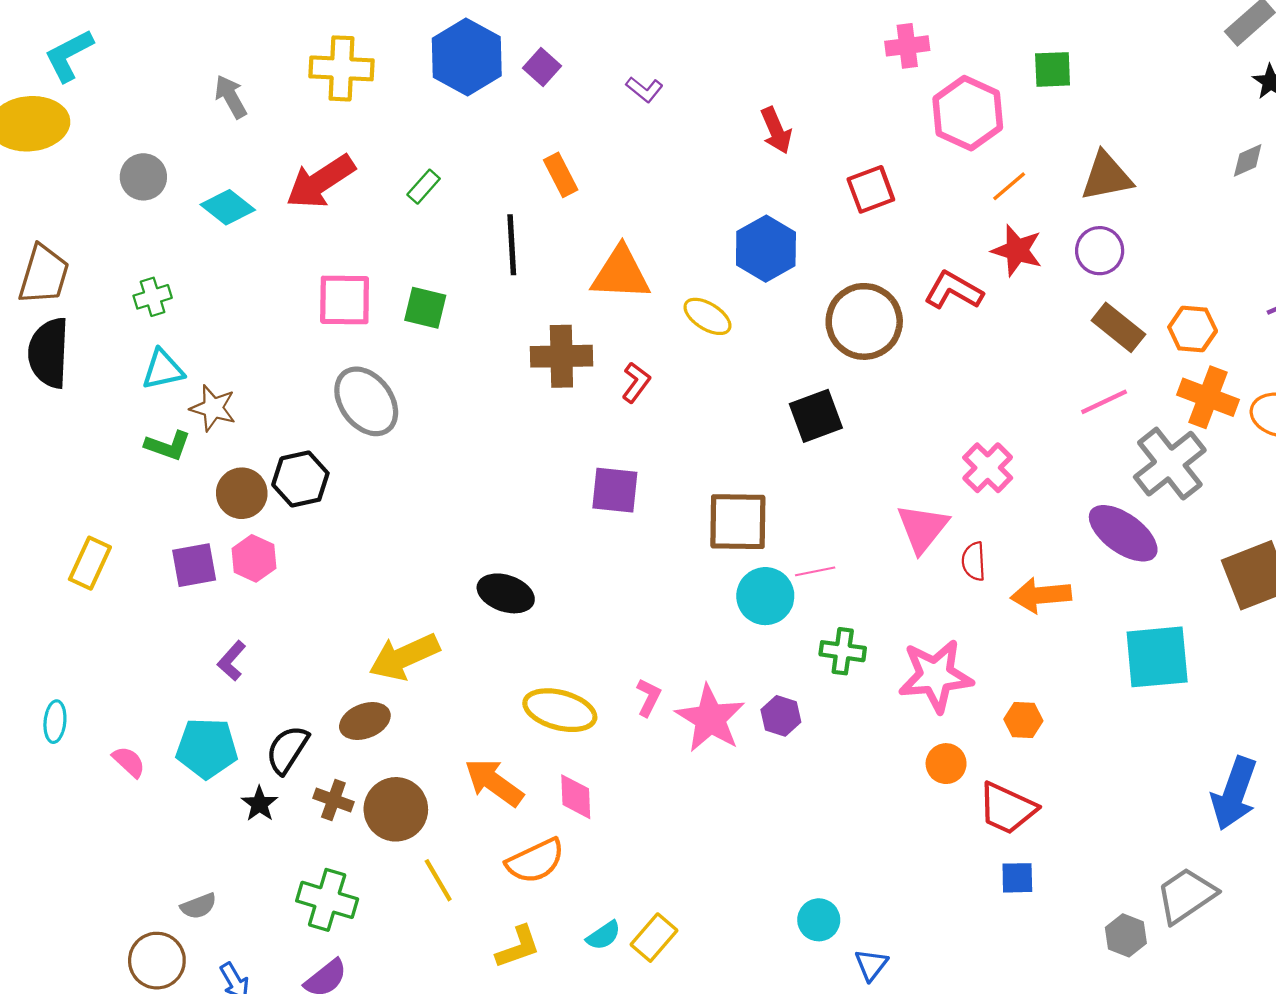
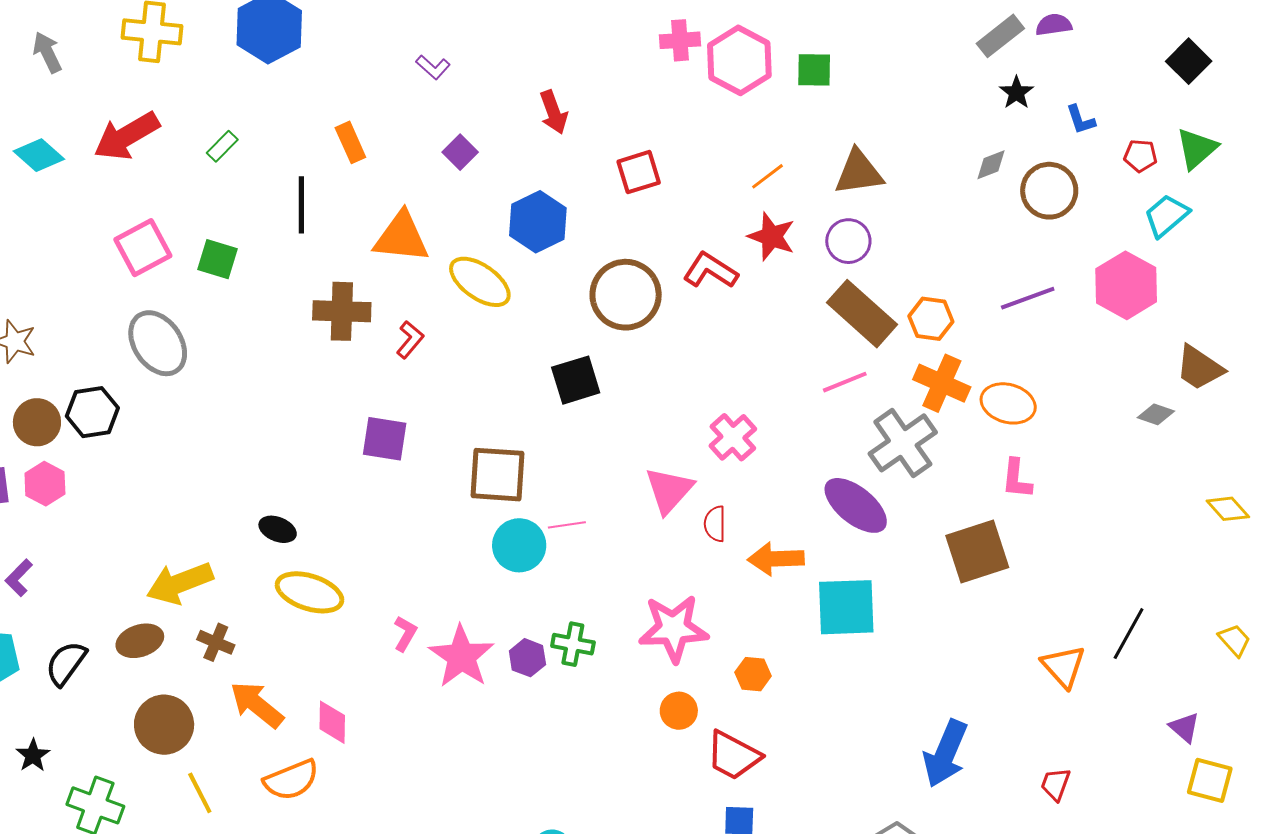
purple square: (542, 67) -> (460, 152), moved
pink hexagon: (968, 113) -> (739, 60), moved
pink square: (345, 300) -> (143, 248), turned -32
yellow ellipse: (707, 316) -> (480, 282), size x1.4
brown rectangle: (1118, 327) -> (862, 314), size x1.4
black ellipse: (506, 593) -> (278, 529), size x0.7
green cross: (843, 651) -> (573, 644), moved
cyan square: (1157, 657) -> (846, 607), moved
yellow ellipse: (560, 710) -> (309, 592), moved
brown cross: (333, 800) -> (216, 642), moved
black star: (260, 804) -> (33, 755), moved

